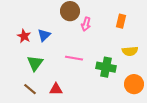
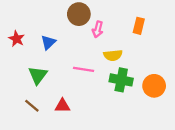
red star: (24, 36) -> (17, 39), moved
yellow semicircle: (130, 51) -> (113, 55), moved
orange circle: (134, 84) -> (154, 86), moved

